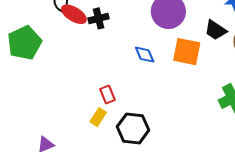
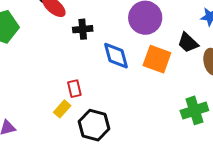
black cross: (99, 18) -> (83, 29), moved
blue diamond: (145, 55) -> (116, 56), size x1.4

